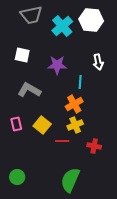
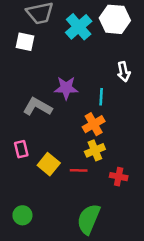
white square: (22, 55) -> (25, 42), moved
purple star: (57, 65) -> (66, 88), moved
yellow square: (42, 125) -> (49, 164), moved

